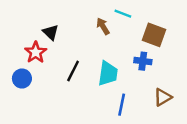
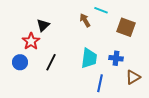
black triangle: (51, 32) -> (43, 25), turned 32
blue cross: (143, 61) -> (116, 58), moved
black line: (73, 71) -> (51, 62), moved

